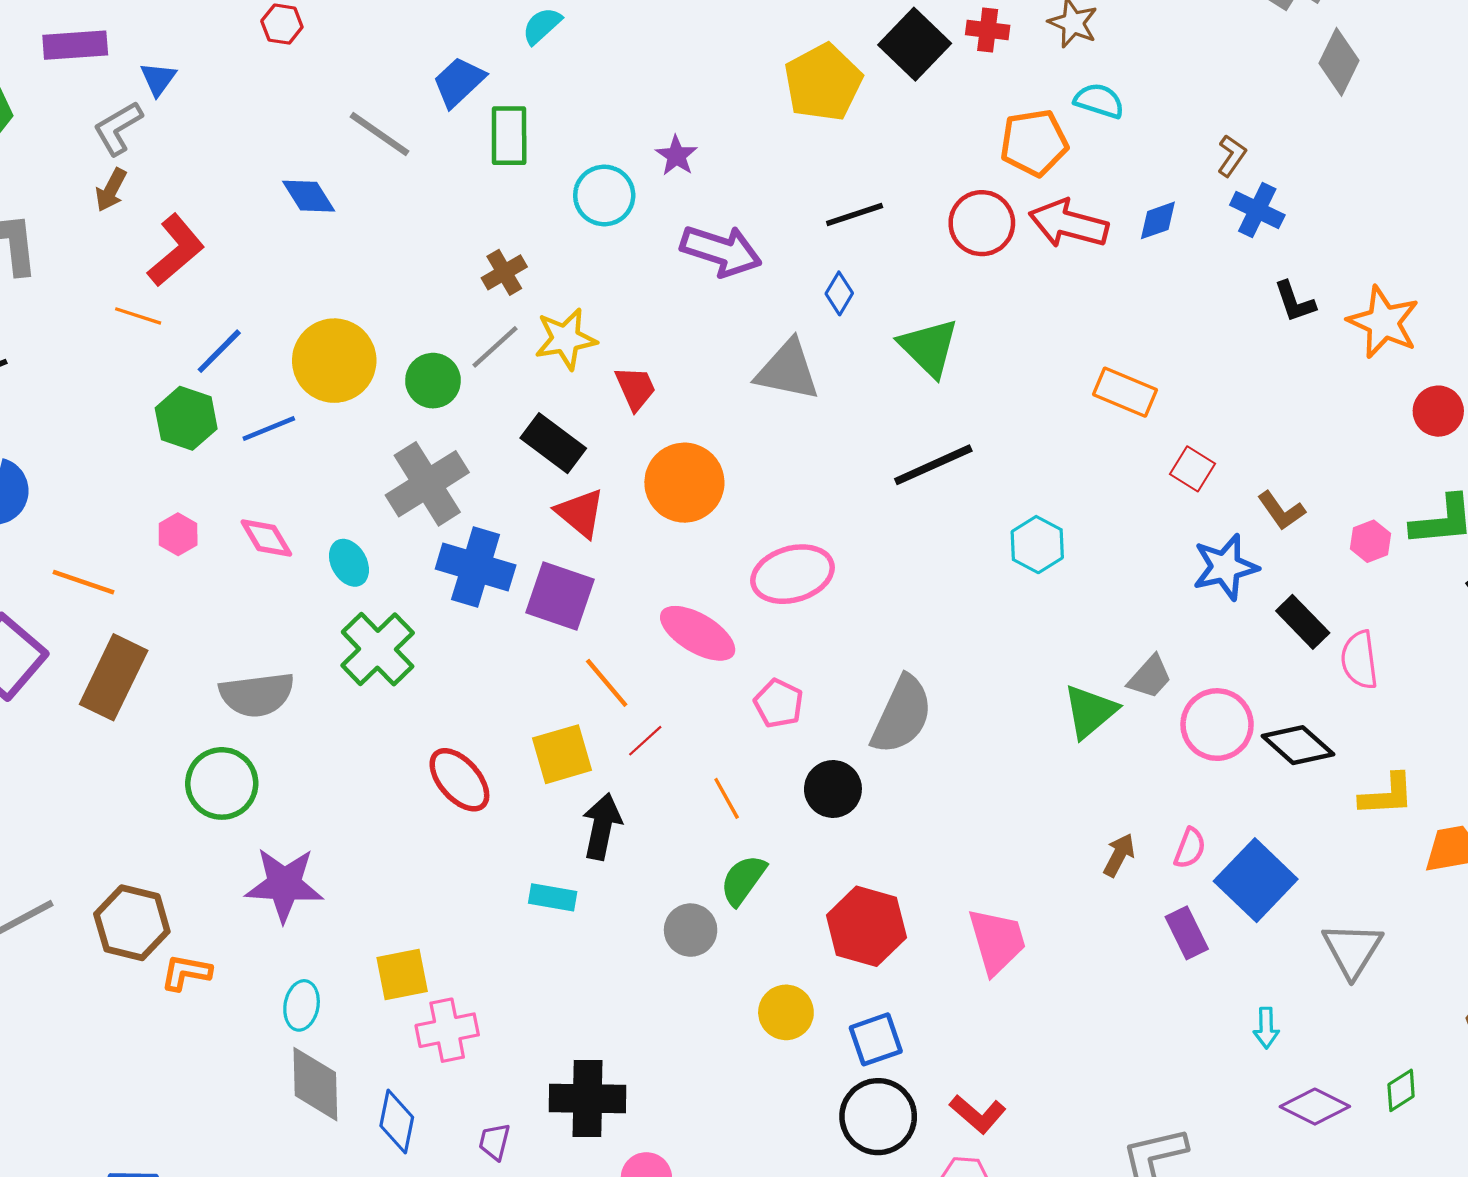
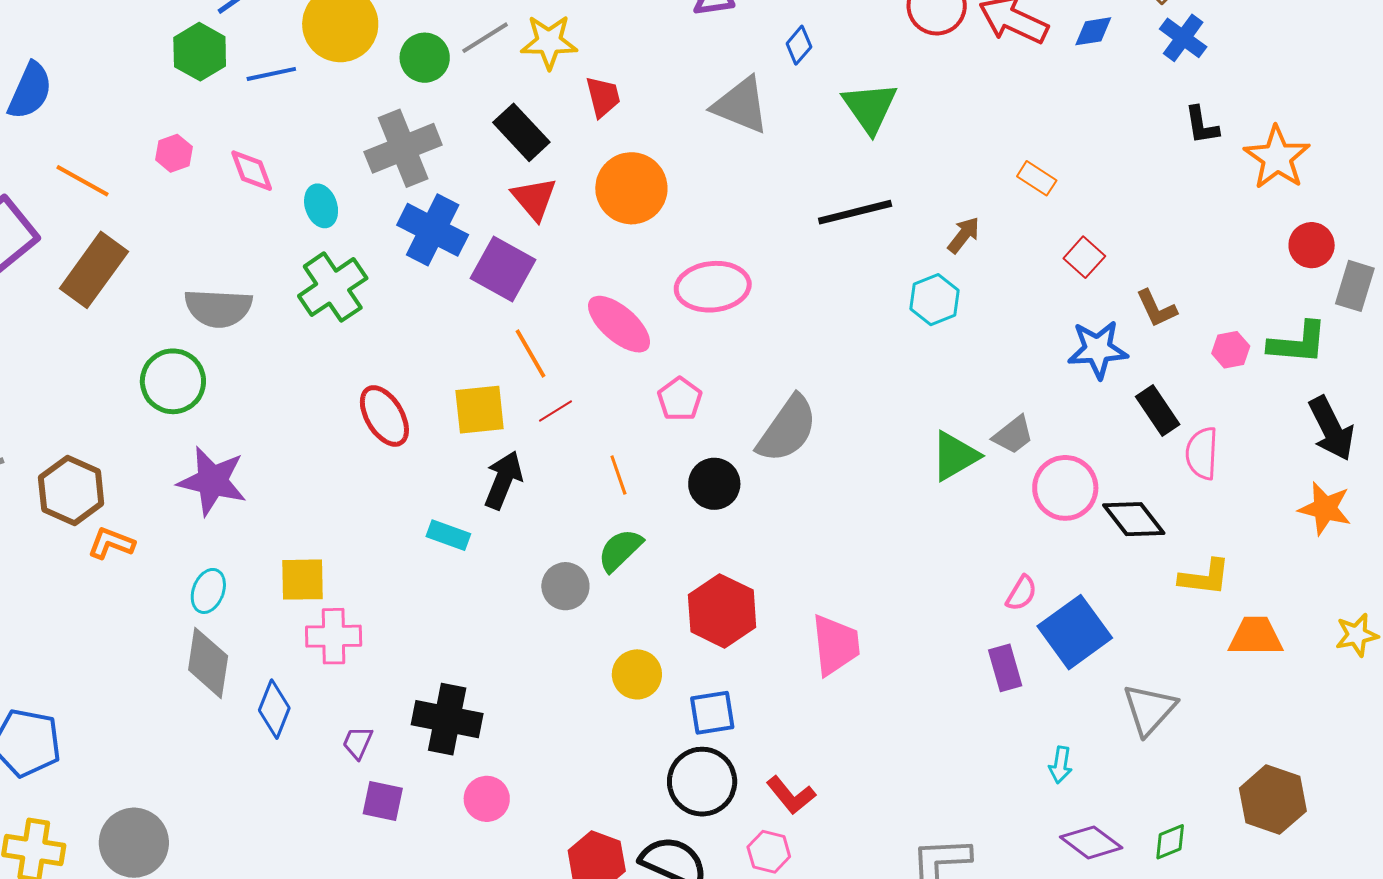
orange rectangle: (1125, 392) -> (1037, 178), size x0.7
brown arrow: (1119, 855) -> (964, 235), moved

